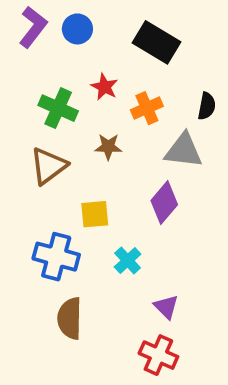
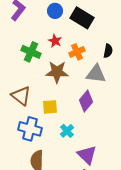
blue circle: (77, 29) -> (55, 11), moved
brown star: (108, 147) -> (57, 72), size x1.6
brown triangle: (48, 166) -> (21, 96), moved, turned -45
purple triangle: (166, 307) -> (87, 155), size x1.5

